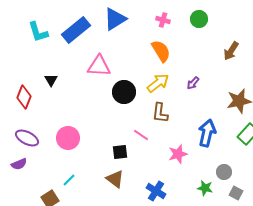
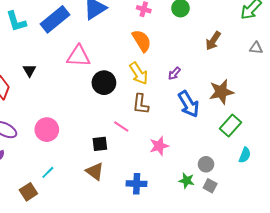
yellow arrow: (158, 83) -> (139, 73), turned 95
blue arrow: (207, 133) -> (189, 104), moved, turned 136
blue cross: (156, 191) -> (137, 184), turned -30
gray square: (236, 193) -> (210, 186), moved

